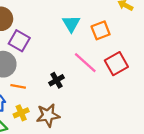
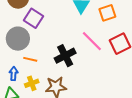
black cross: (57, 80) -> (65, 56), size x1.5

